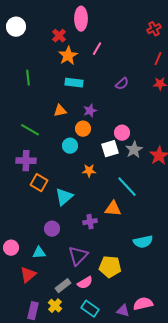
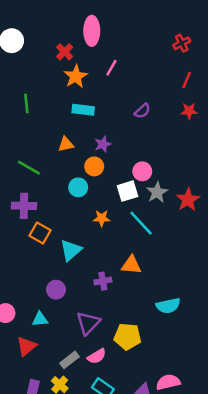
cyan line: (127, 187) -> (141, 223), moved

